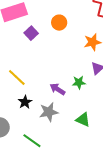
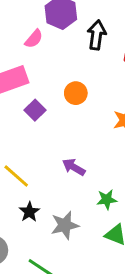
green star: (79, 82) -> (107, 199), moved
purple arrow: (57, 89) -> (74, 167), moved

